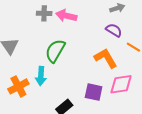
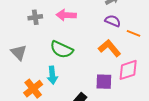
gray cross: (44, 13) -> (35, 17), moved
green semicircle: (55, 51) -> (62, 49), turned -85

